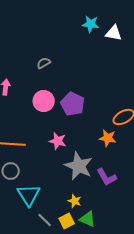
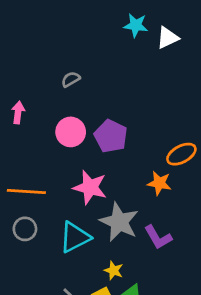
white triangle: (114, 33) -> (168, 38), turned -36
pink star: (58, 141) -> (90, 187), size x1.4
cyan triangle: (29, 195) -> (75, 237), moved, turned 35

